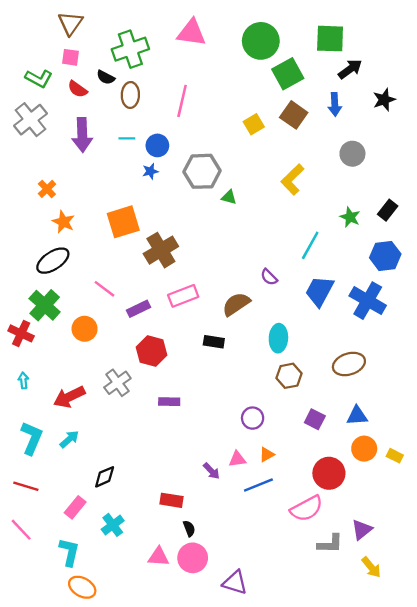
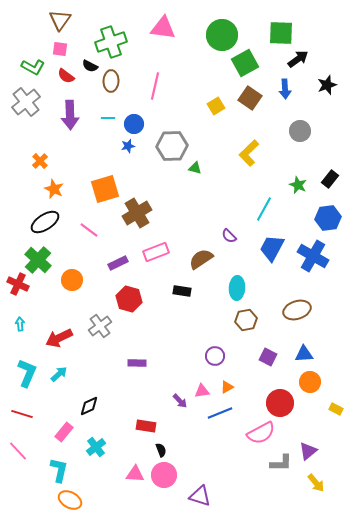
pink line: (105, 289) -> (89, 230), moved
purple rectangle: (169, 402) -> (137, 363), moved
yellow rectangle: (395, 456) -> (336, 409), moved

